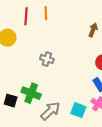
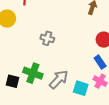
gray arrow: (50, 111) -> (59, 79), moved

